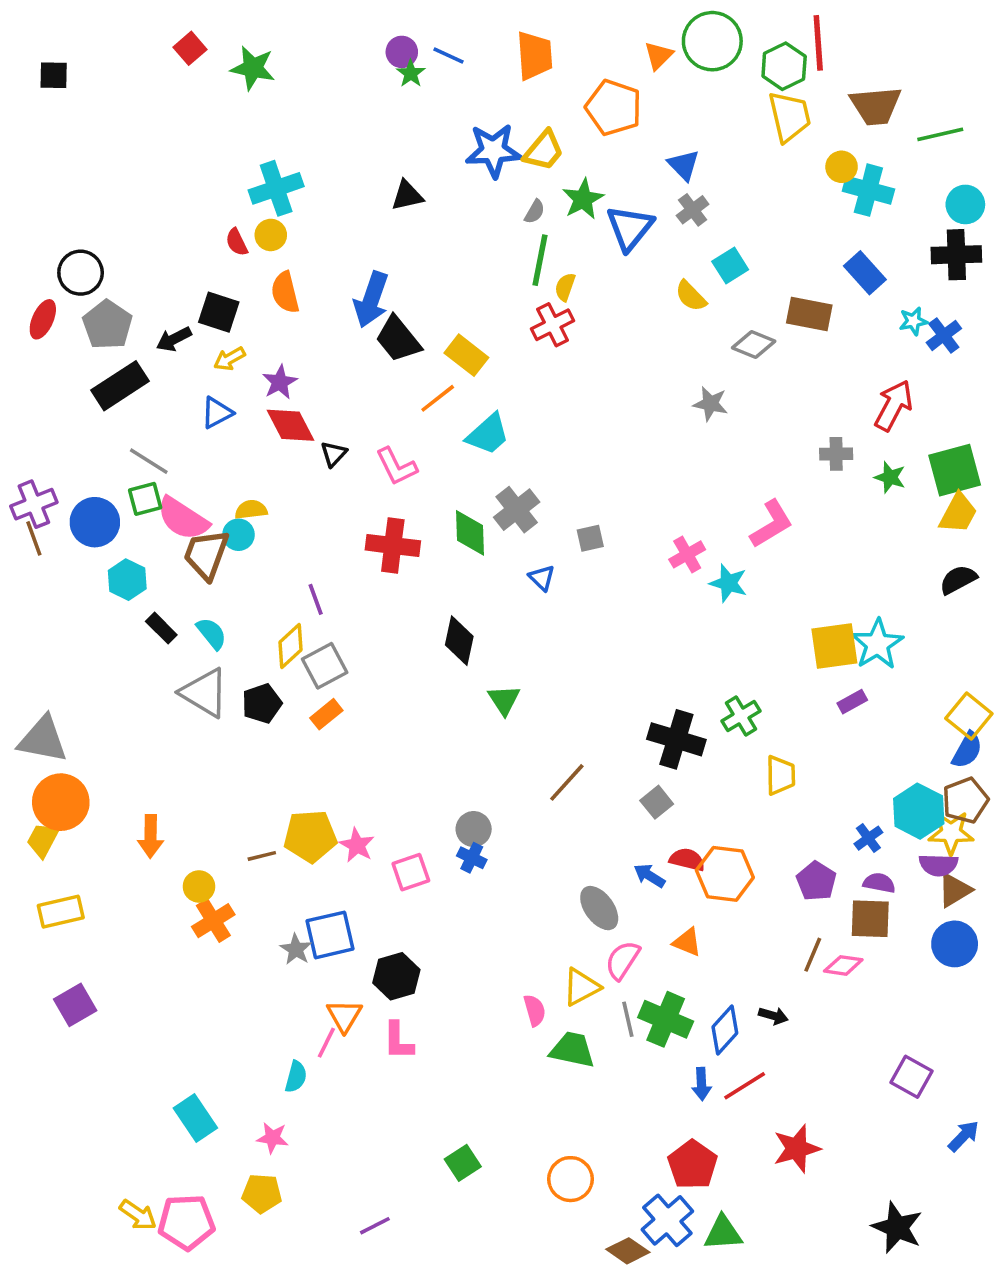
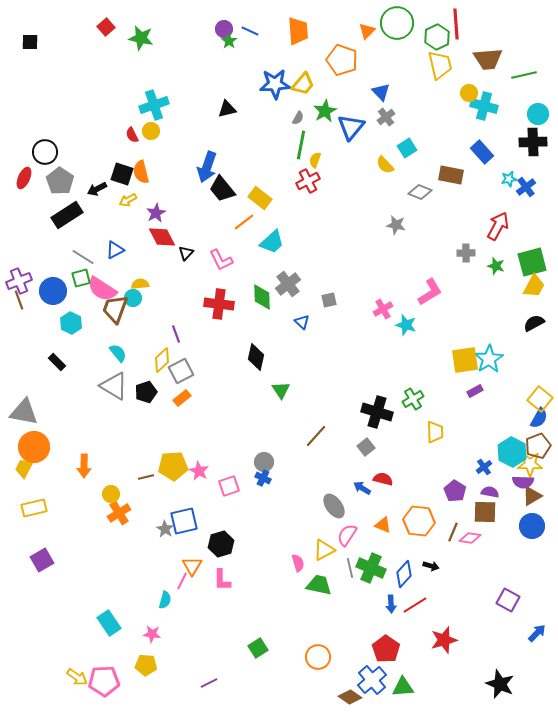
orange semicircle: (285, 292) -> (141, 172), moved
blue triangle: (217, 413) -> (115, 250), moved
black rectangle: (161, 628) -> (57, 362), moved
orange hexagon: (725, 874) -> (419, 521), moved

